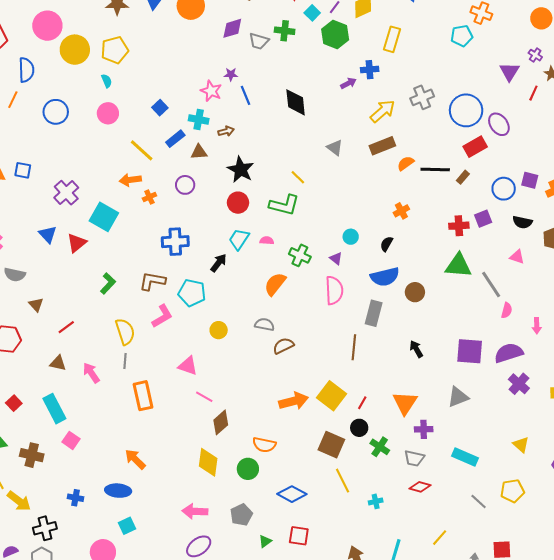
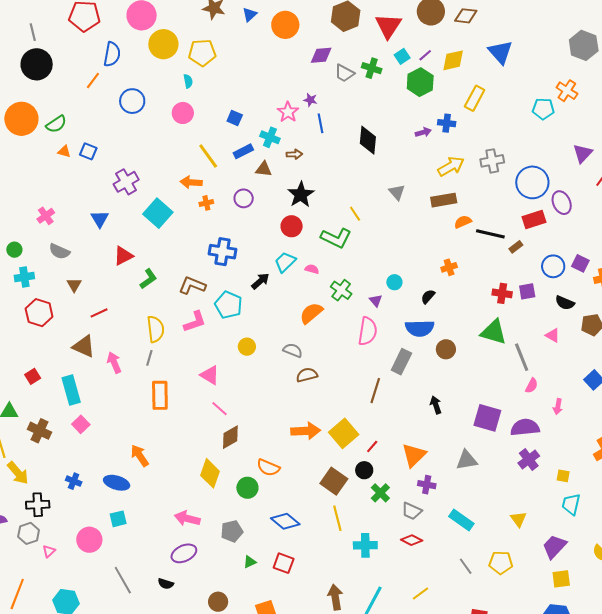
blue square: (160, 108) -> (235, 118), turned -35
red triangle: (77, 243) -> (123, 256), moved
brown triangle: (58, 363) -> (84, 346), size x1.4
cyan cross: (376, 501) -> (365, 545), size x1.6

